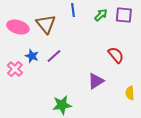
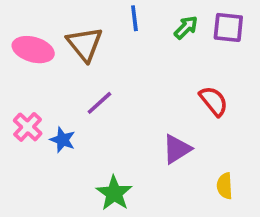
blue star: (32, 56) -> (63, 140), moved
yellow semicircle: (130, 93) -> (225, 186), moved
green star: (62, 105) -> (114, 193), turned -30

